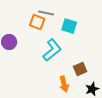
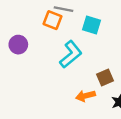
orange arrow: (64, 84) -> (85, 96), turned 91

